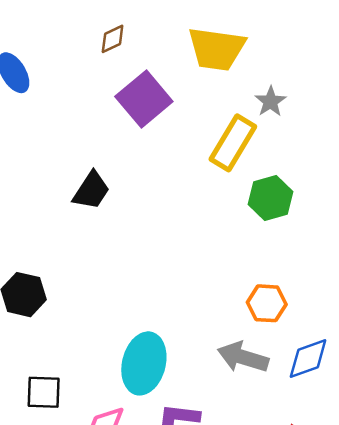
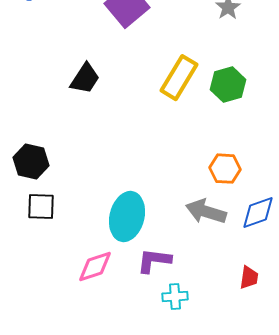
yellow rectangle: (233, 143) -> (179, 78), moved
black square: (44, 392) -> (41, 207), moved

